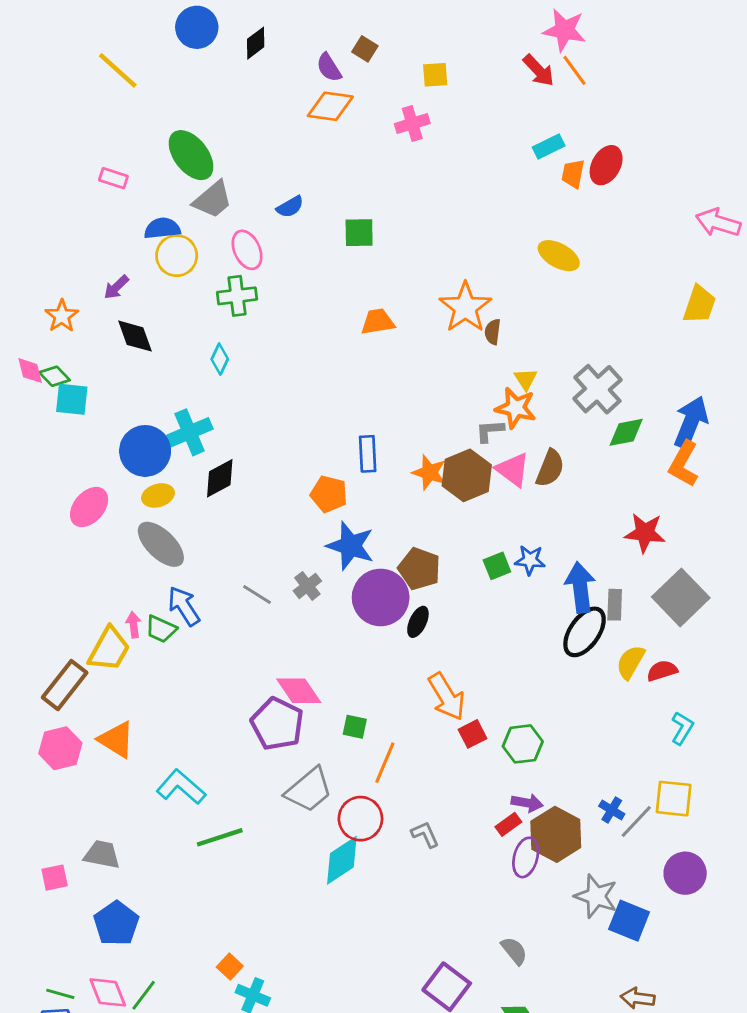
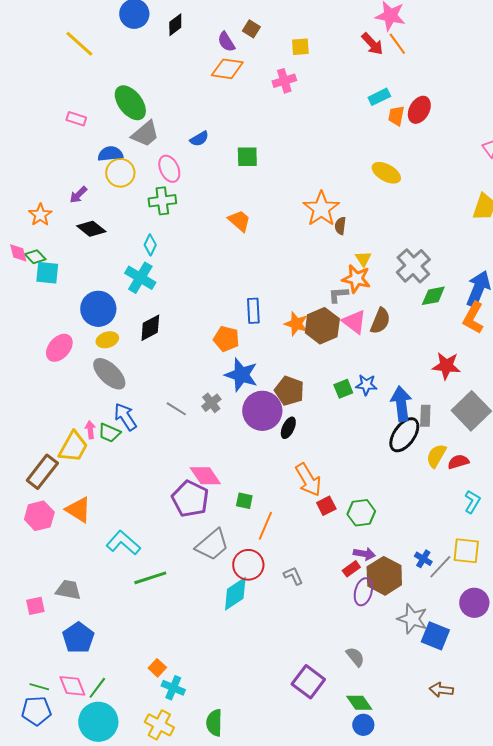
orange trapezoid: (378, 322) -> (239, 221), moved, turned 50
black diamond: (135, 336) -> (91, 229), turned -32
cyan cross: (190, 432) -> (140, 278), moved, turned -36

